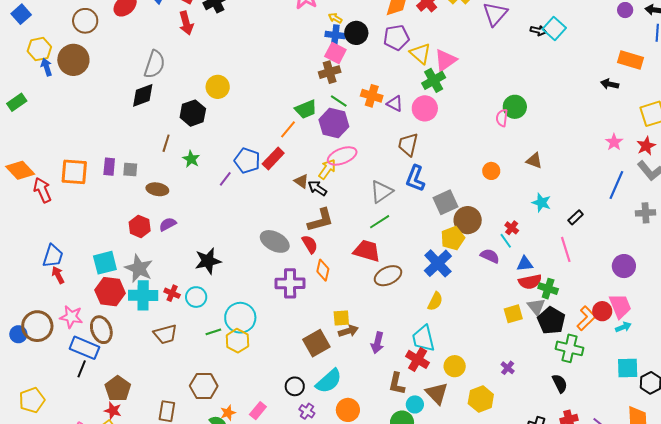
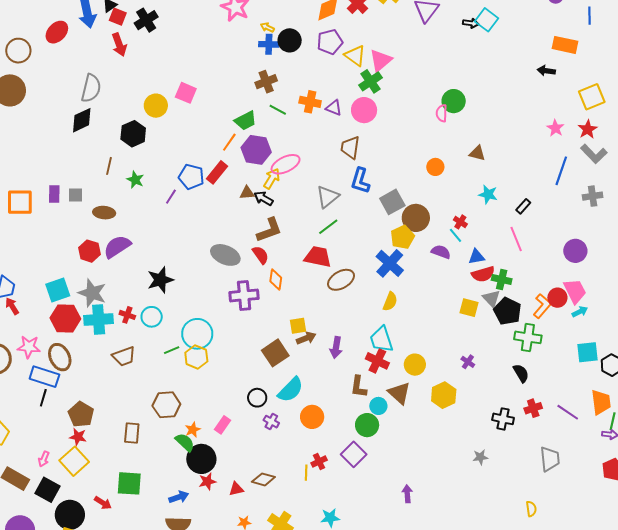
pink square: (335, 53) -> (186, 93), moved
purple hexagon: (334, 123) -> (256, 150), moved
brown triangle: (301, 181) -> (247, 193), turned -35
purple semicircle: (168, 224) -> (117, 247), size x1.6
yellow square: (513, 314) -> (469, 308), turned 36

